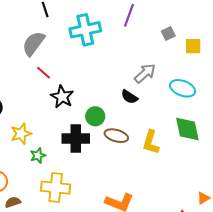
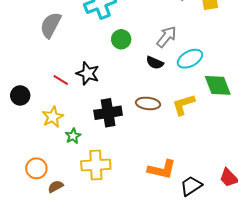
red line: (43, 73) -> (61, 80), moved
cyan ellipse: (183, 88) -> (190, 59), moved, turned -40
green circle: (95, 116) -> (121, 39), moved
yellow L-shape: (151, 142) -> (183, 105), turned 65

